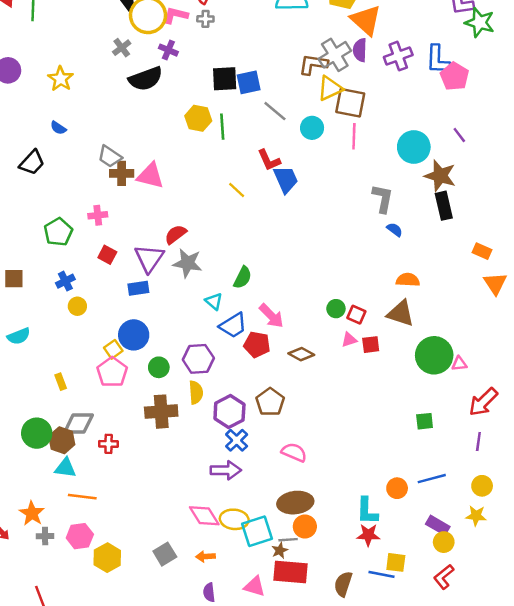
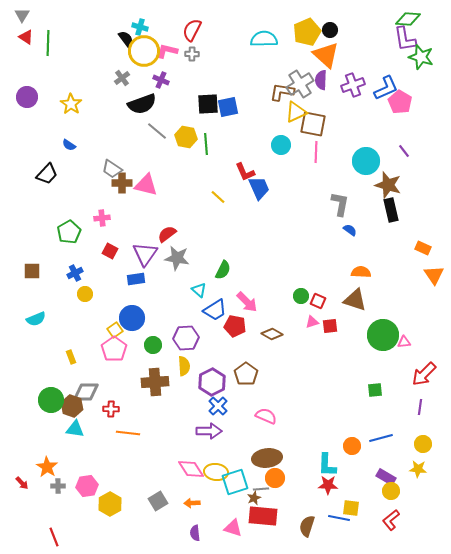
blue L-shape: (438, 60) -> (386, 88), turned -116
gray line: (275, 111) -> (157, 131), moved
orange line: (82, 497) -> (128, 433), moved

